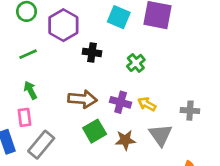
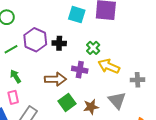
purple hexagon: (63, 25) -> (35, 40), moved
purple cross: (121, 102) -> (80, 70), moved
yellow arrow: (147, 104) -> (109, 66), moved, size x1.5

